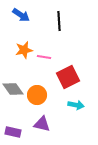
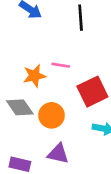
orange star: (24, 50) -> (34, 76), moved

